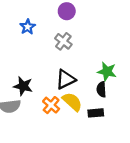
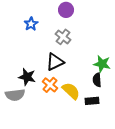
black triangle: (66, 79) -> (55, 62), moved
orange cross: (51, 105) -> (50, 85), moved

